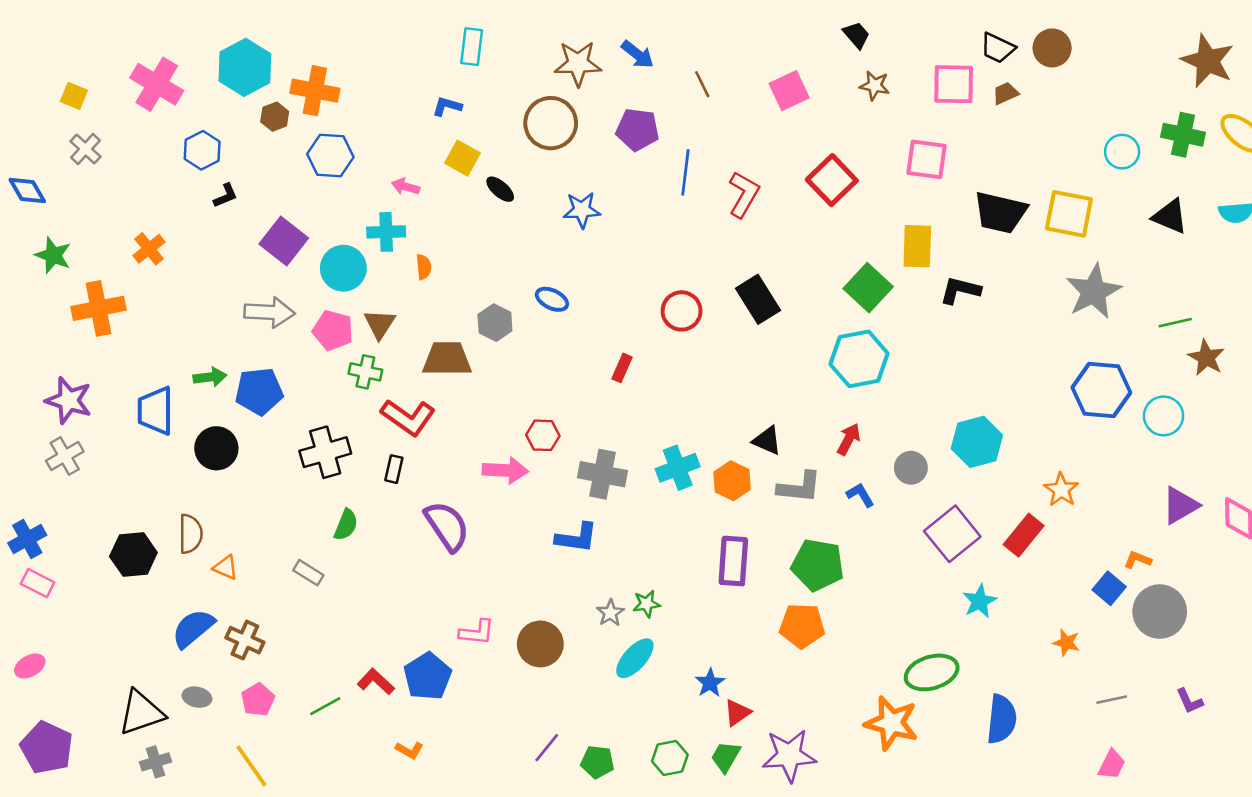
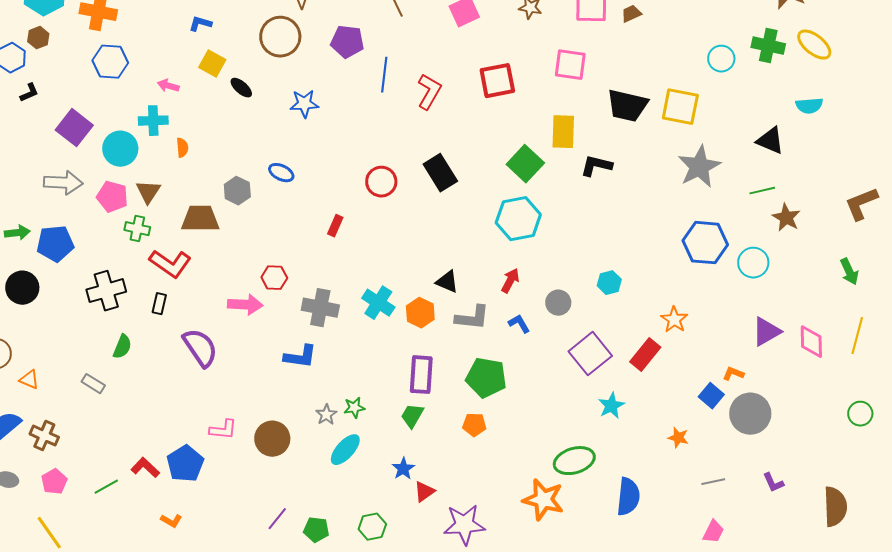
brown hexagon: (275, 117) -> (38, 38), moved
red square: (832, 180) -> (497, 81), turned 33
black triangle: (1170, 216) -> (770, 141), moved
cyan hexagon: (977, 442) -> (609, 283), size x0.6
cyan cross: (678, 468) -> (378, 303), turned -36
orange pentagon: (802, 626) -> (474, 425), size x0.7
green trapezoid: (726, 757) -> (412, 416), moved

